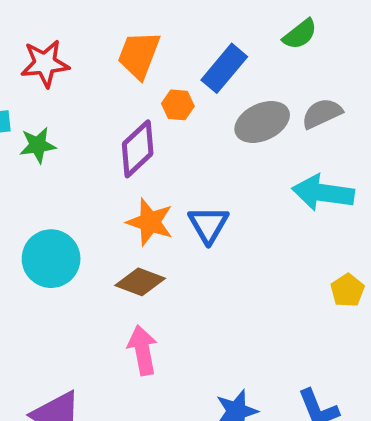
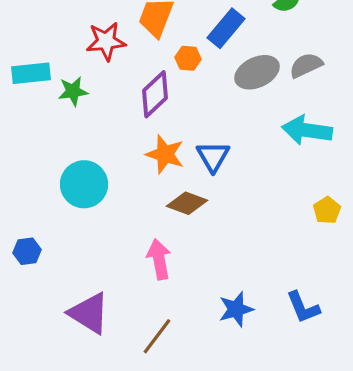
red star: (45, 63) -> (106, 41), moved
brown diamond: (140, 282) -> (187, 203), moved

